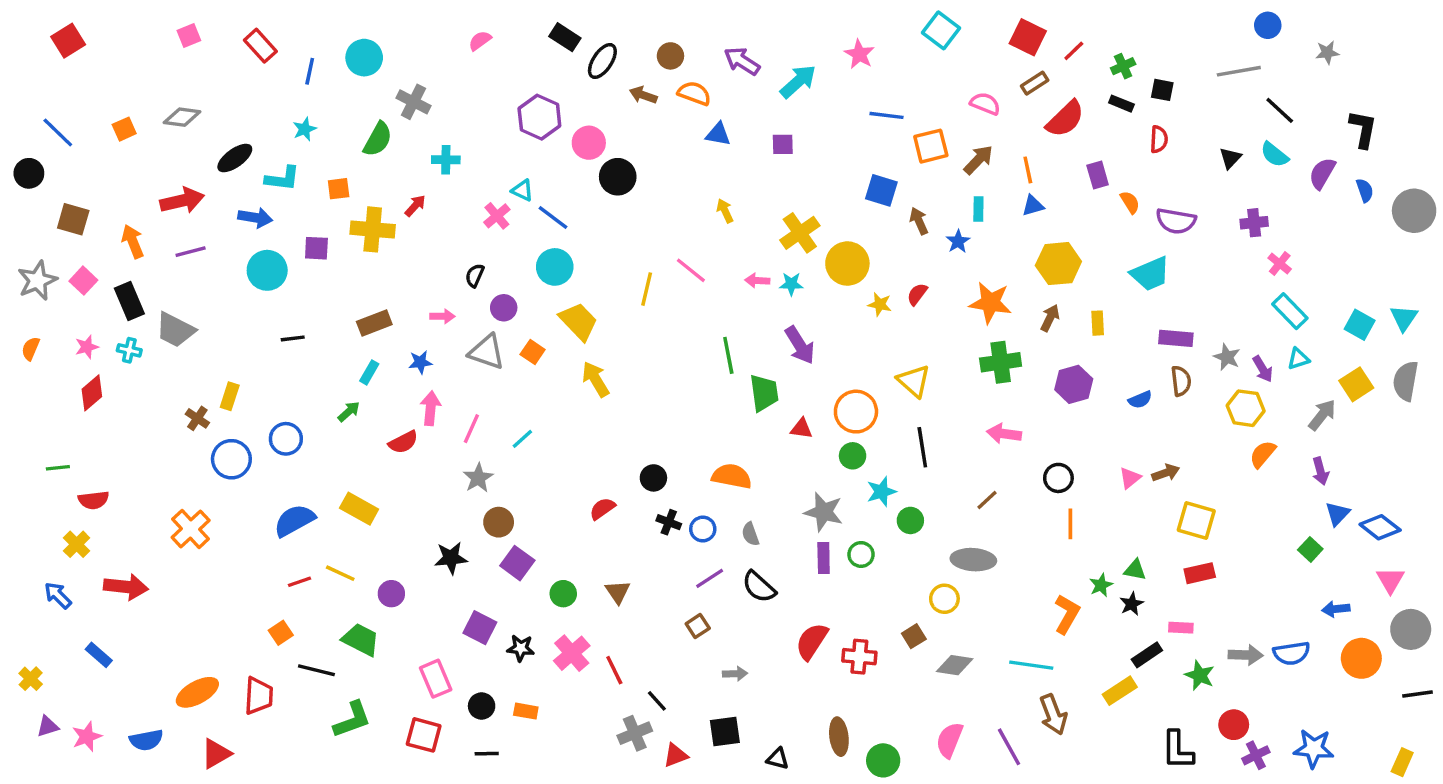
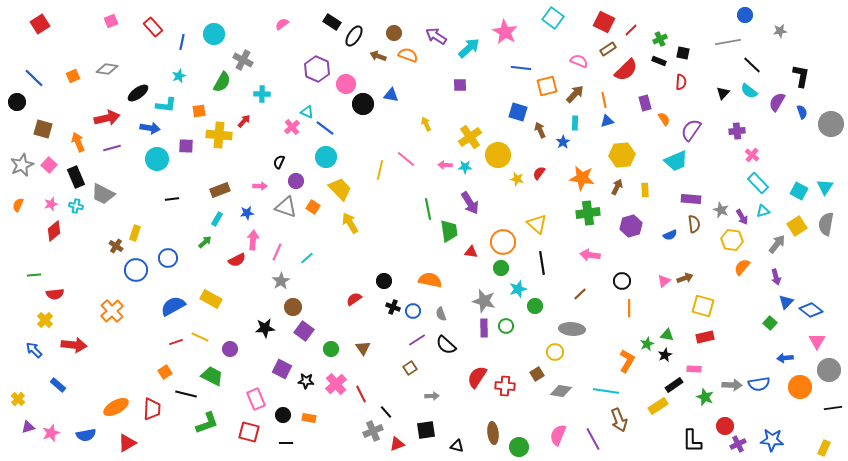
pink star: (859, 54) -> (505, 32), size x1.4
blue triangle: (718, 134) -> (391, 95), moved
purple semicircle: (1176, 221) -> (691, 130), turned 115

